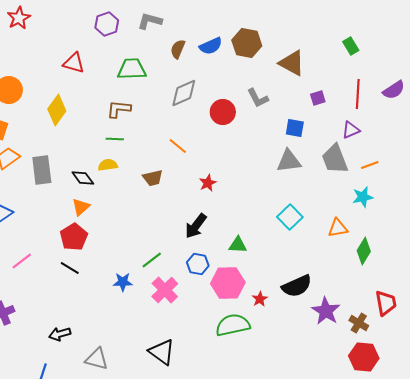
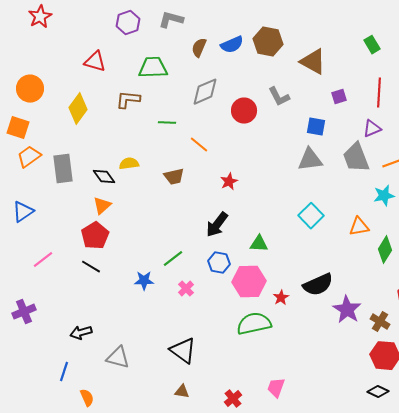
brown L-shape: (119, 109) -> (128, 100), moved
green line: (115, 139) -> (167, 123), moved
pink cross: (165, 290) -> (186, 289), size x0.6

